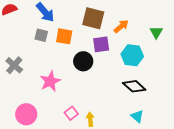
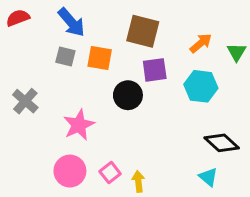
orange arrow: (121, 26) -> (201, 43), moved
black diamond: (134, 86) -> (222, 143), moved
pink circle: (26, 114) -> (70, 171), moved

